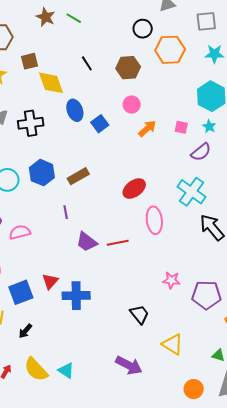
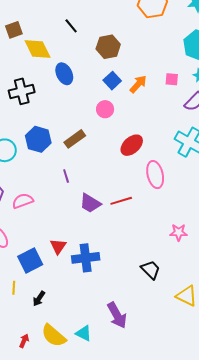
brown hexagon: (128, 68) -> (108, 47), moved
pink circle: (132, 105) -> (105, 109), moved
blue square: (100, 124) -> (112, 81), moved
purple arrow: (129, 365) -> (117, 315), moved, turned 40

